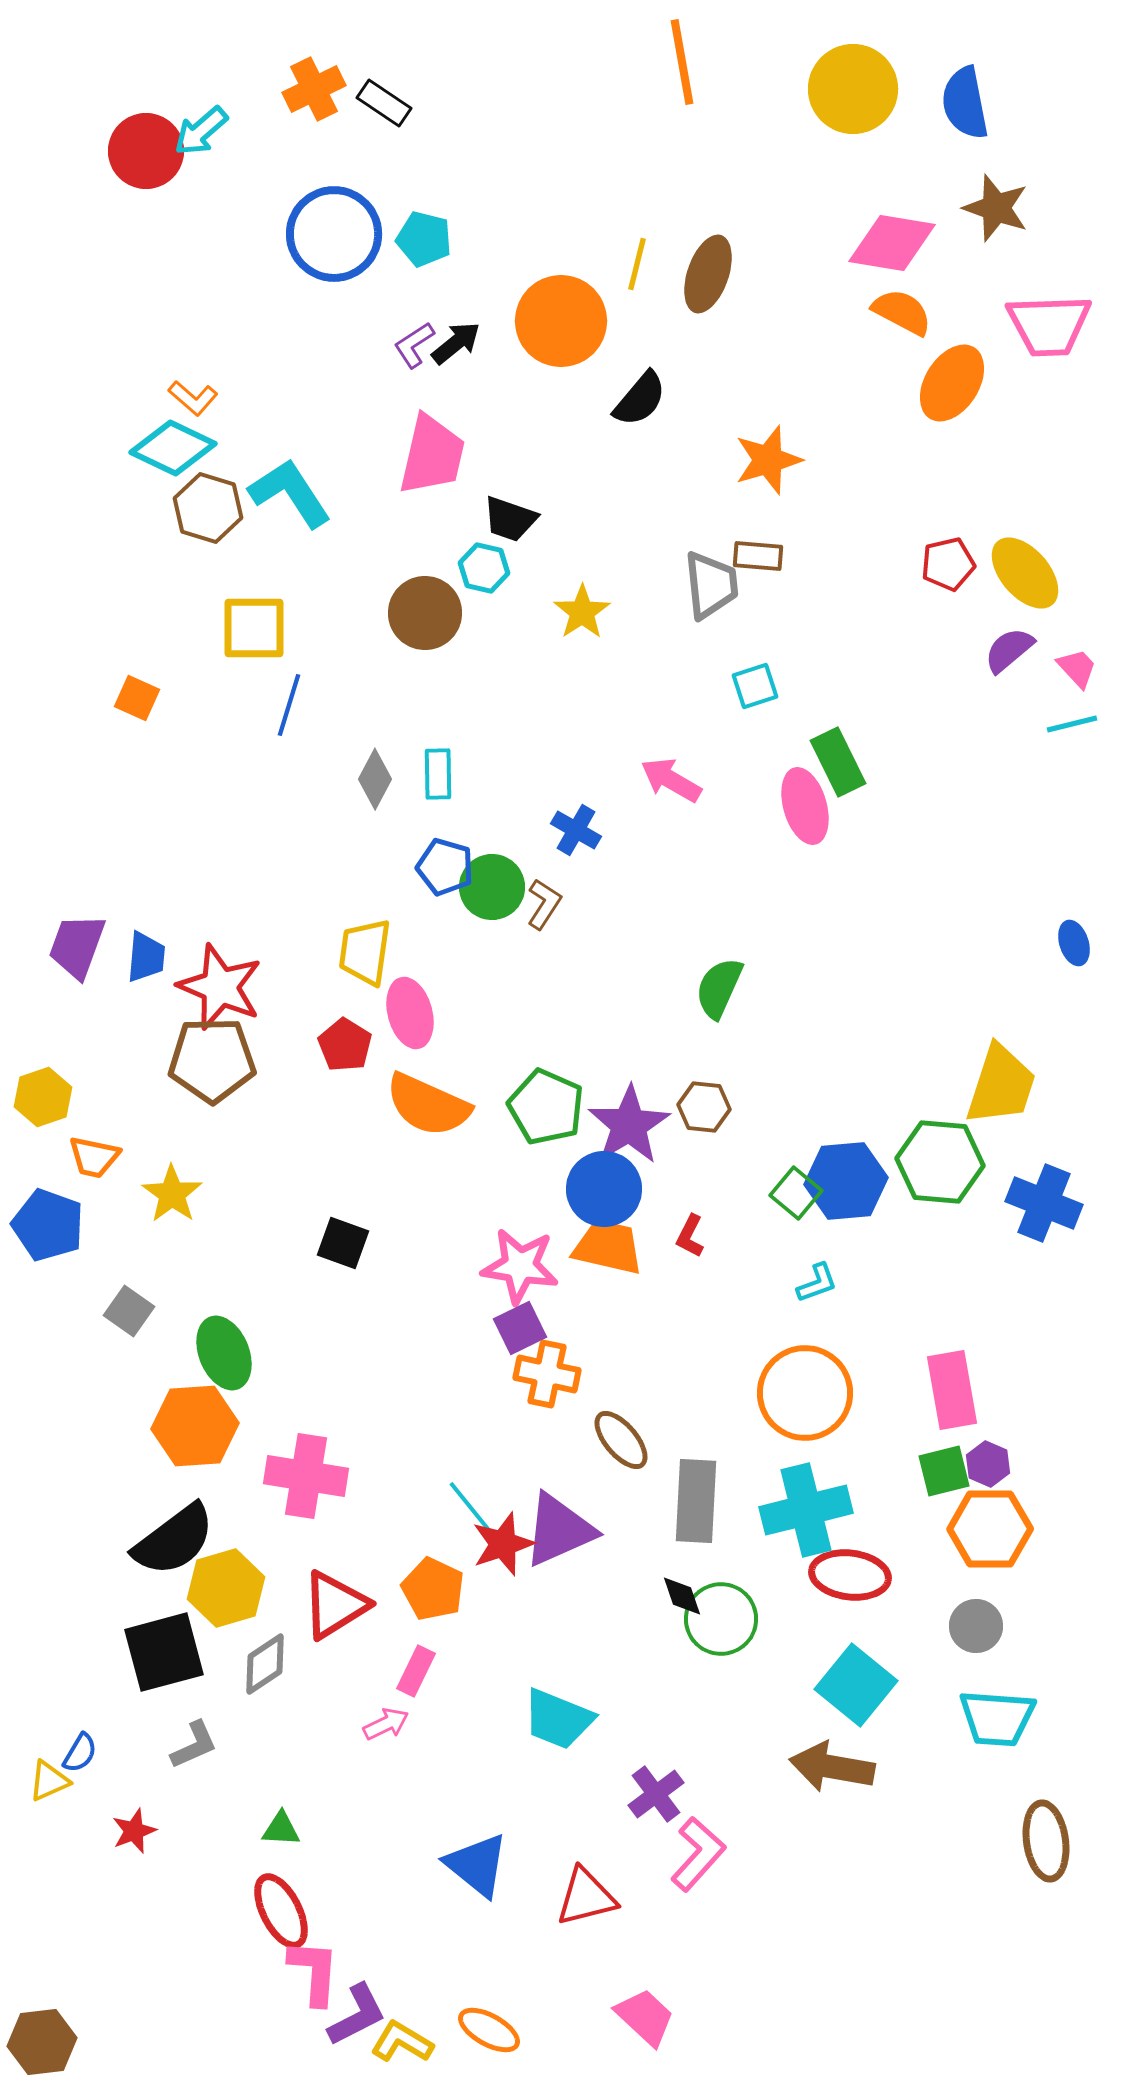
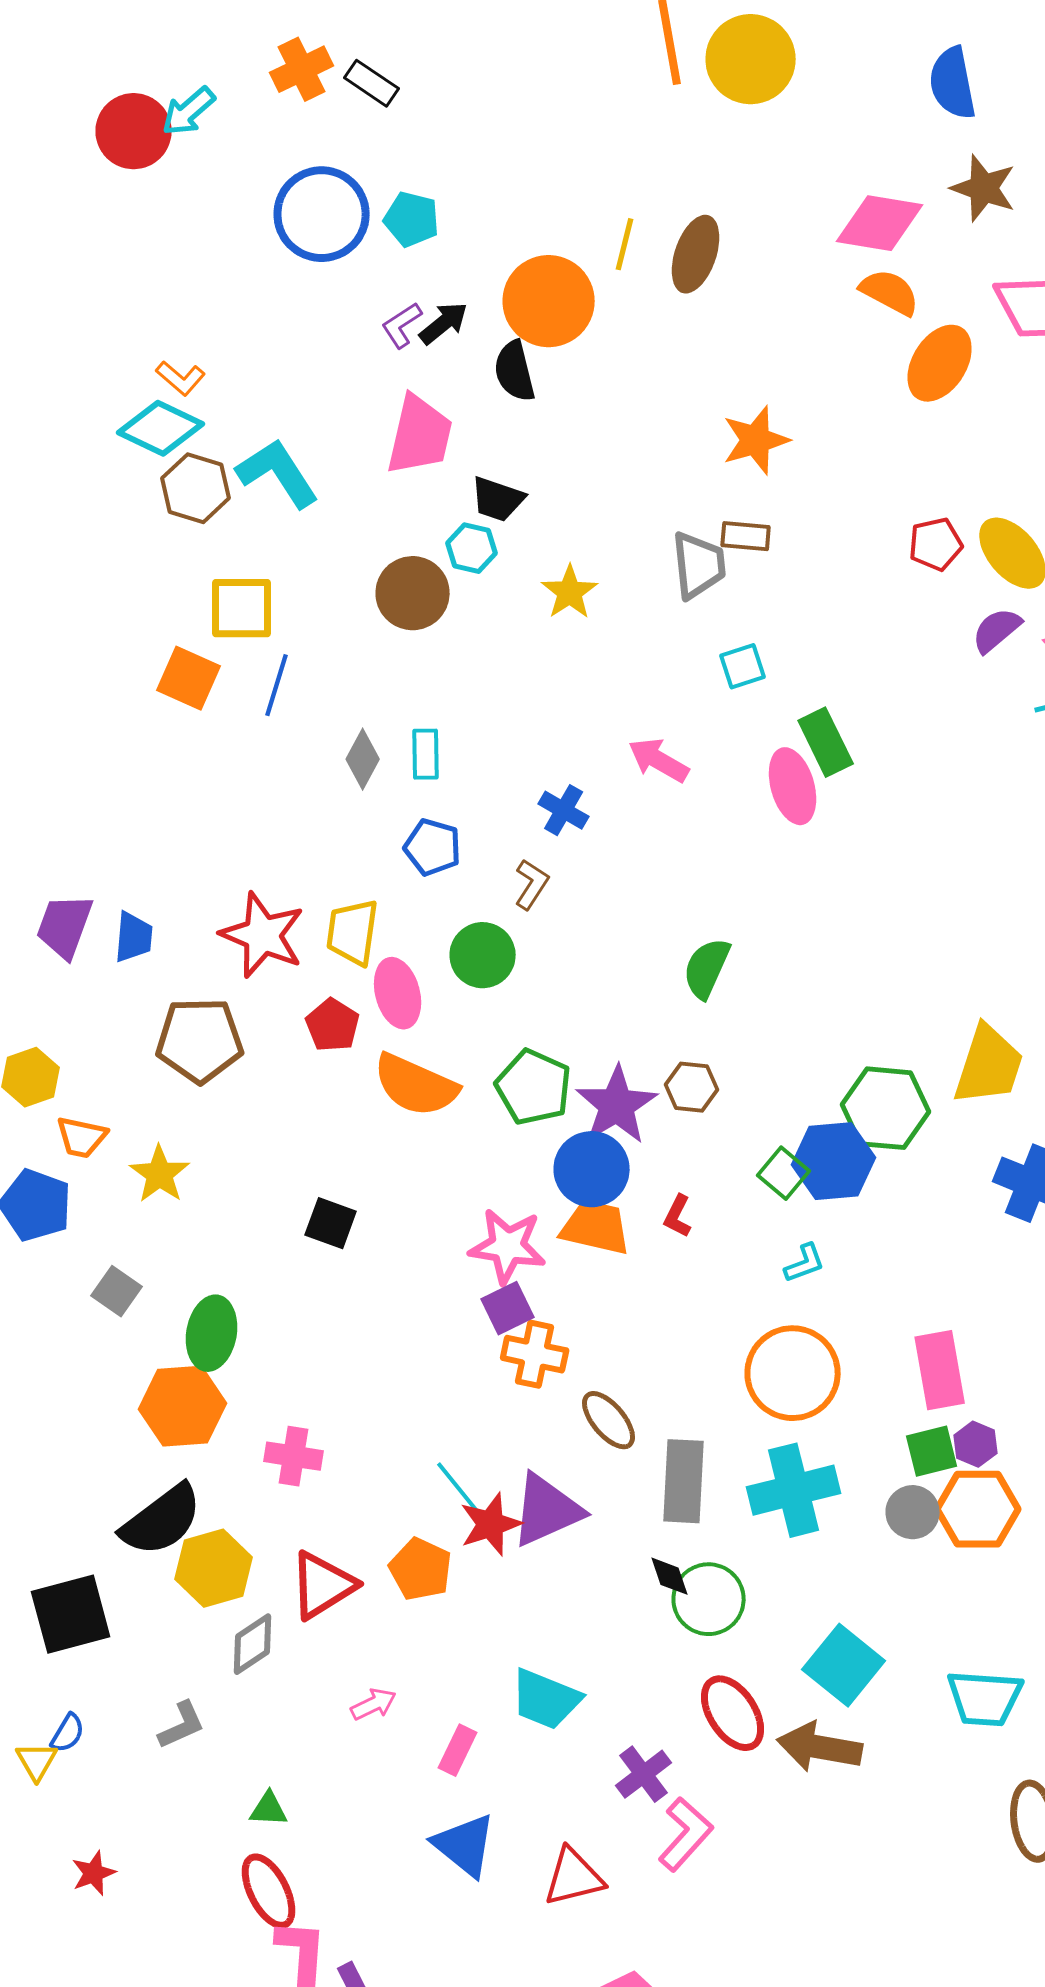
yellow circle: (853, 89) -> (751, 59), moved
black semicircle: (640, 399) -> (515, 371), moved, turned 126
orange square: (137, 698) -> (189, 678), moved, size x1.4
green circle: (492, 887) -> (483, 955), moved
red star: (220, 987) -> (263, 935), moved
green hexagon: (940, 1162) -> (886, 1108), moved
green ellipse: (224, 1353) -> (212, 1333), turned 32
pink cross: (306, 1476) -> (294, 1456), size x0.7
red ellipse: (850, 1575) -> (733, 1713), moved, turned 50
gray circle: (976, 1626) -> (913, 1512), moved
black square: (164, 1652) -> (71, 1614), moved
pink rectangle: (416, 1671) -> (458, 1750), moved
yellow triangle: (49, 1781) -> (37, 1761), turned -36
red star: (134, 1831) -> (94, 1873), moved

